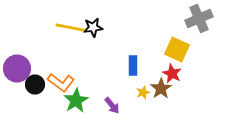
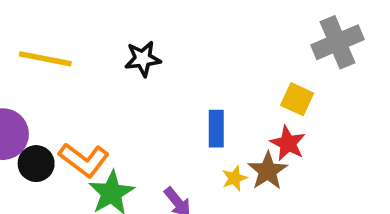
yellow line: (70, 28) -> (45, 59), moved
yellow square: (177, 50) -> (297, 99), size x0.7

